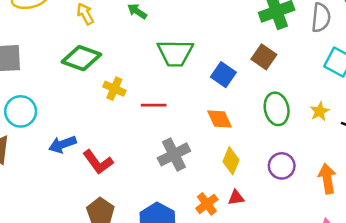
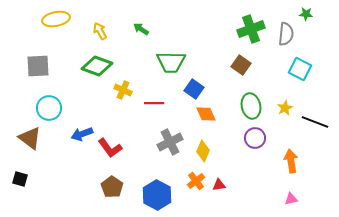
blue square: (223, 75) -> (194, 89), moved
yellow diamond: (231, 161) -> (203, 151), moved
purple circle: (282, 166) -> (255, 138), moved
red triangle: (236, 198) -> (219, 185), moved

